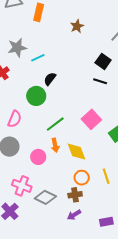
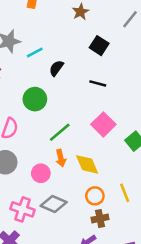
black square: (103, 61) -> (99, 46), moved
black semicircle: (50, 79) -> (56, 68), moved
black line: (100, 81) -> (98, 83), moved
brown cross: (75, 195) -> (100, 218), moved
gray diamond: (45, 197) -> (54, 204), moved

